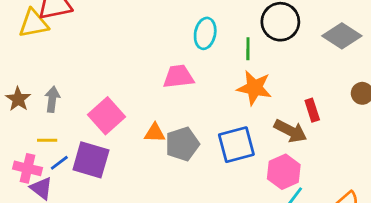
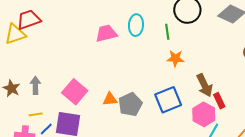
pink trapezoid: (178, 77) -> (106, 33), moved
orange star: (254, 88) -> (175, 58), size x0.7
red rectangle: (312, 110) -> (219, 101), moved
brown arrow: (290, 131) -> (205, 85), turned 45

